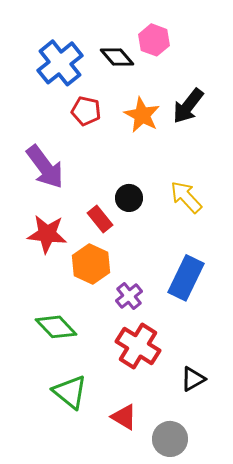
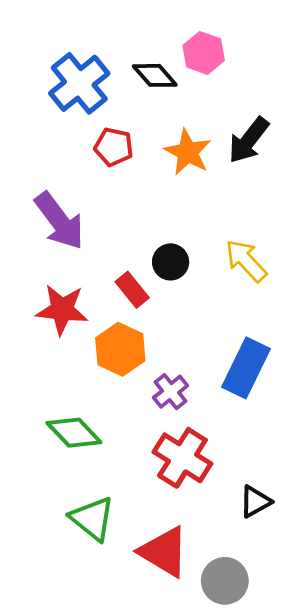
red triangle: (124, 417) -> (164, 552), size x1.5

